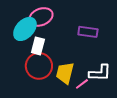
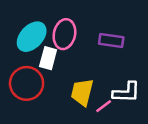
pink ellipse: (41, 17) -> (64, 34), moved, turned -55
red circle: (39, 66) -> (27, 83), moved

